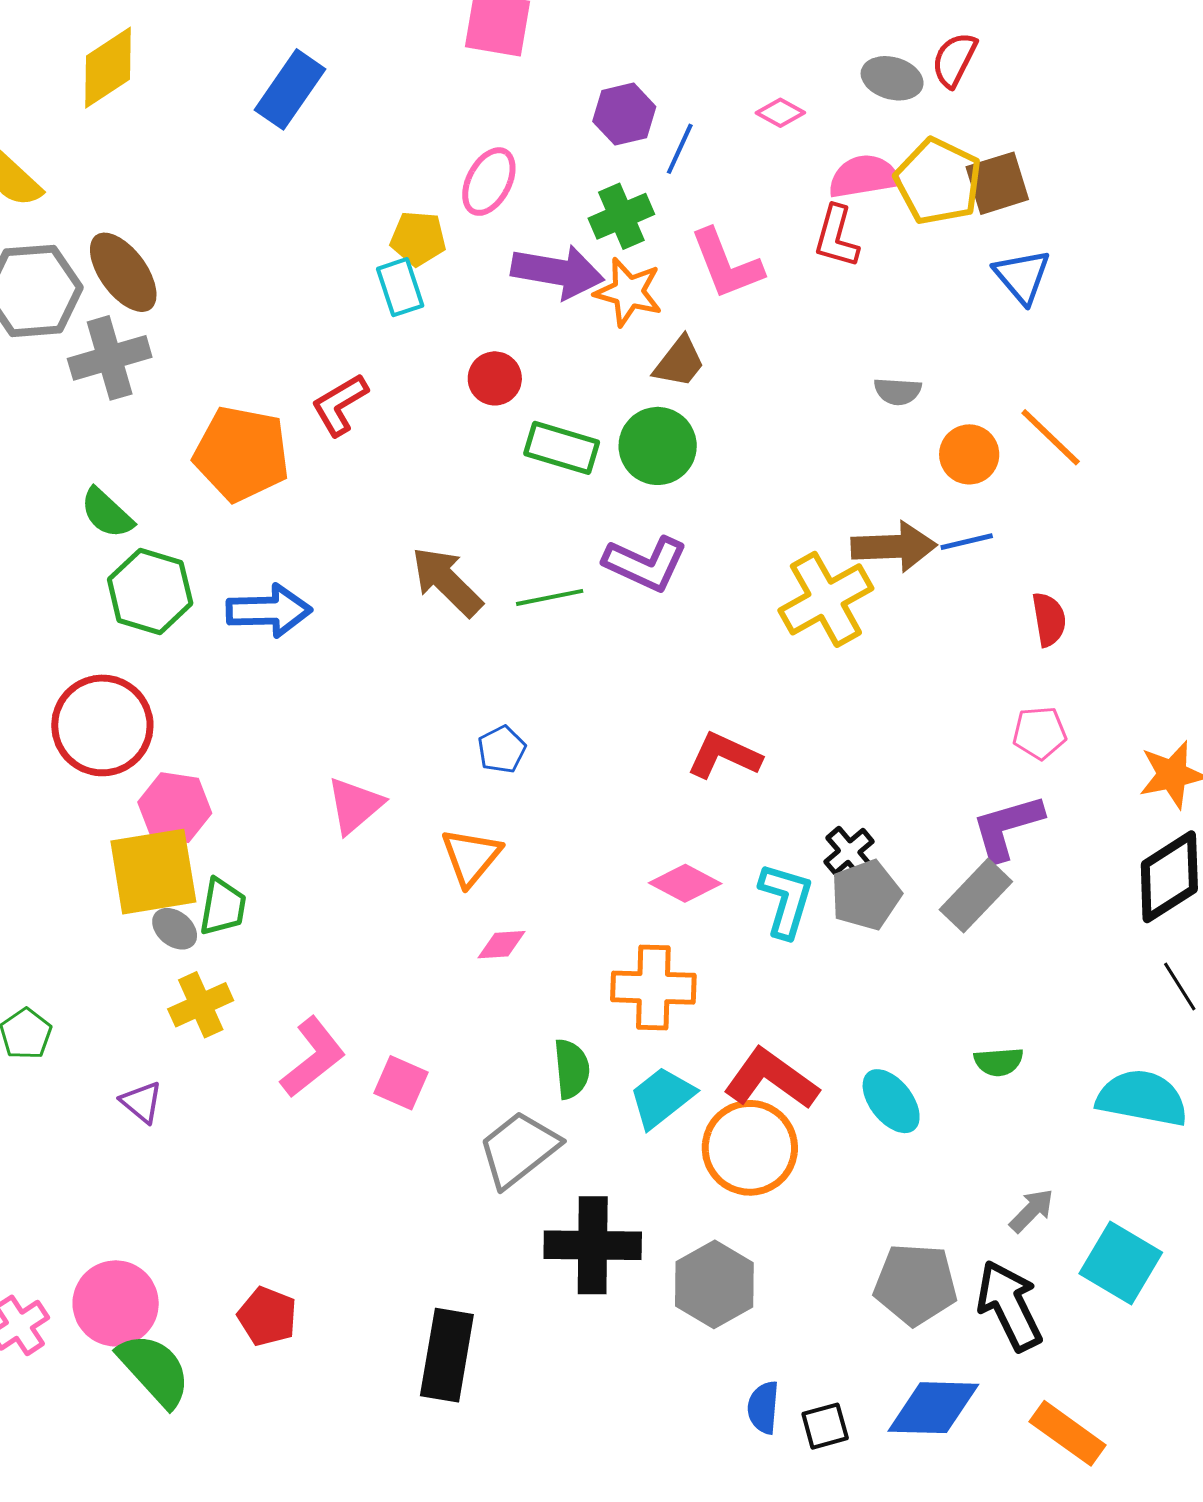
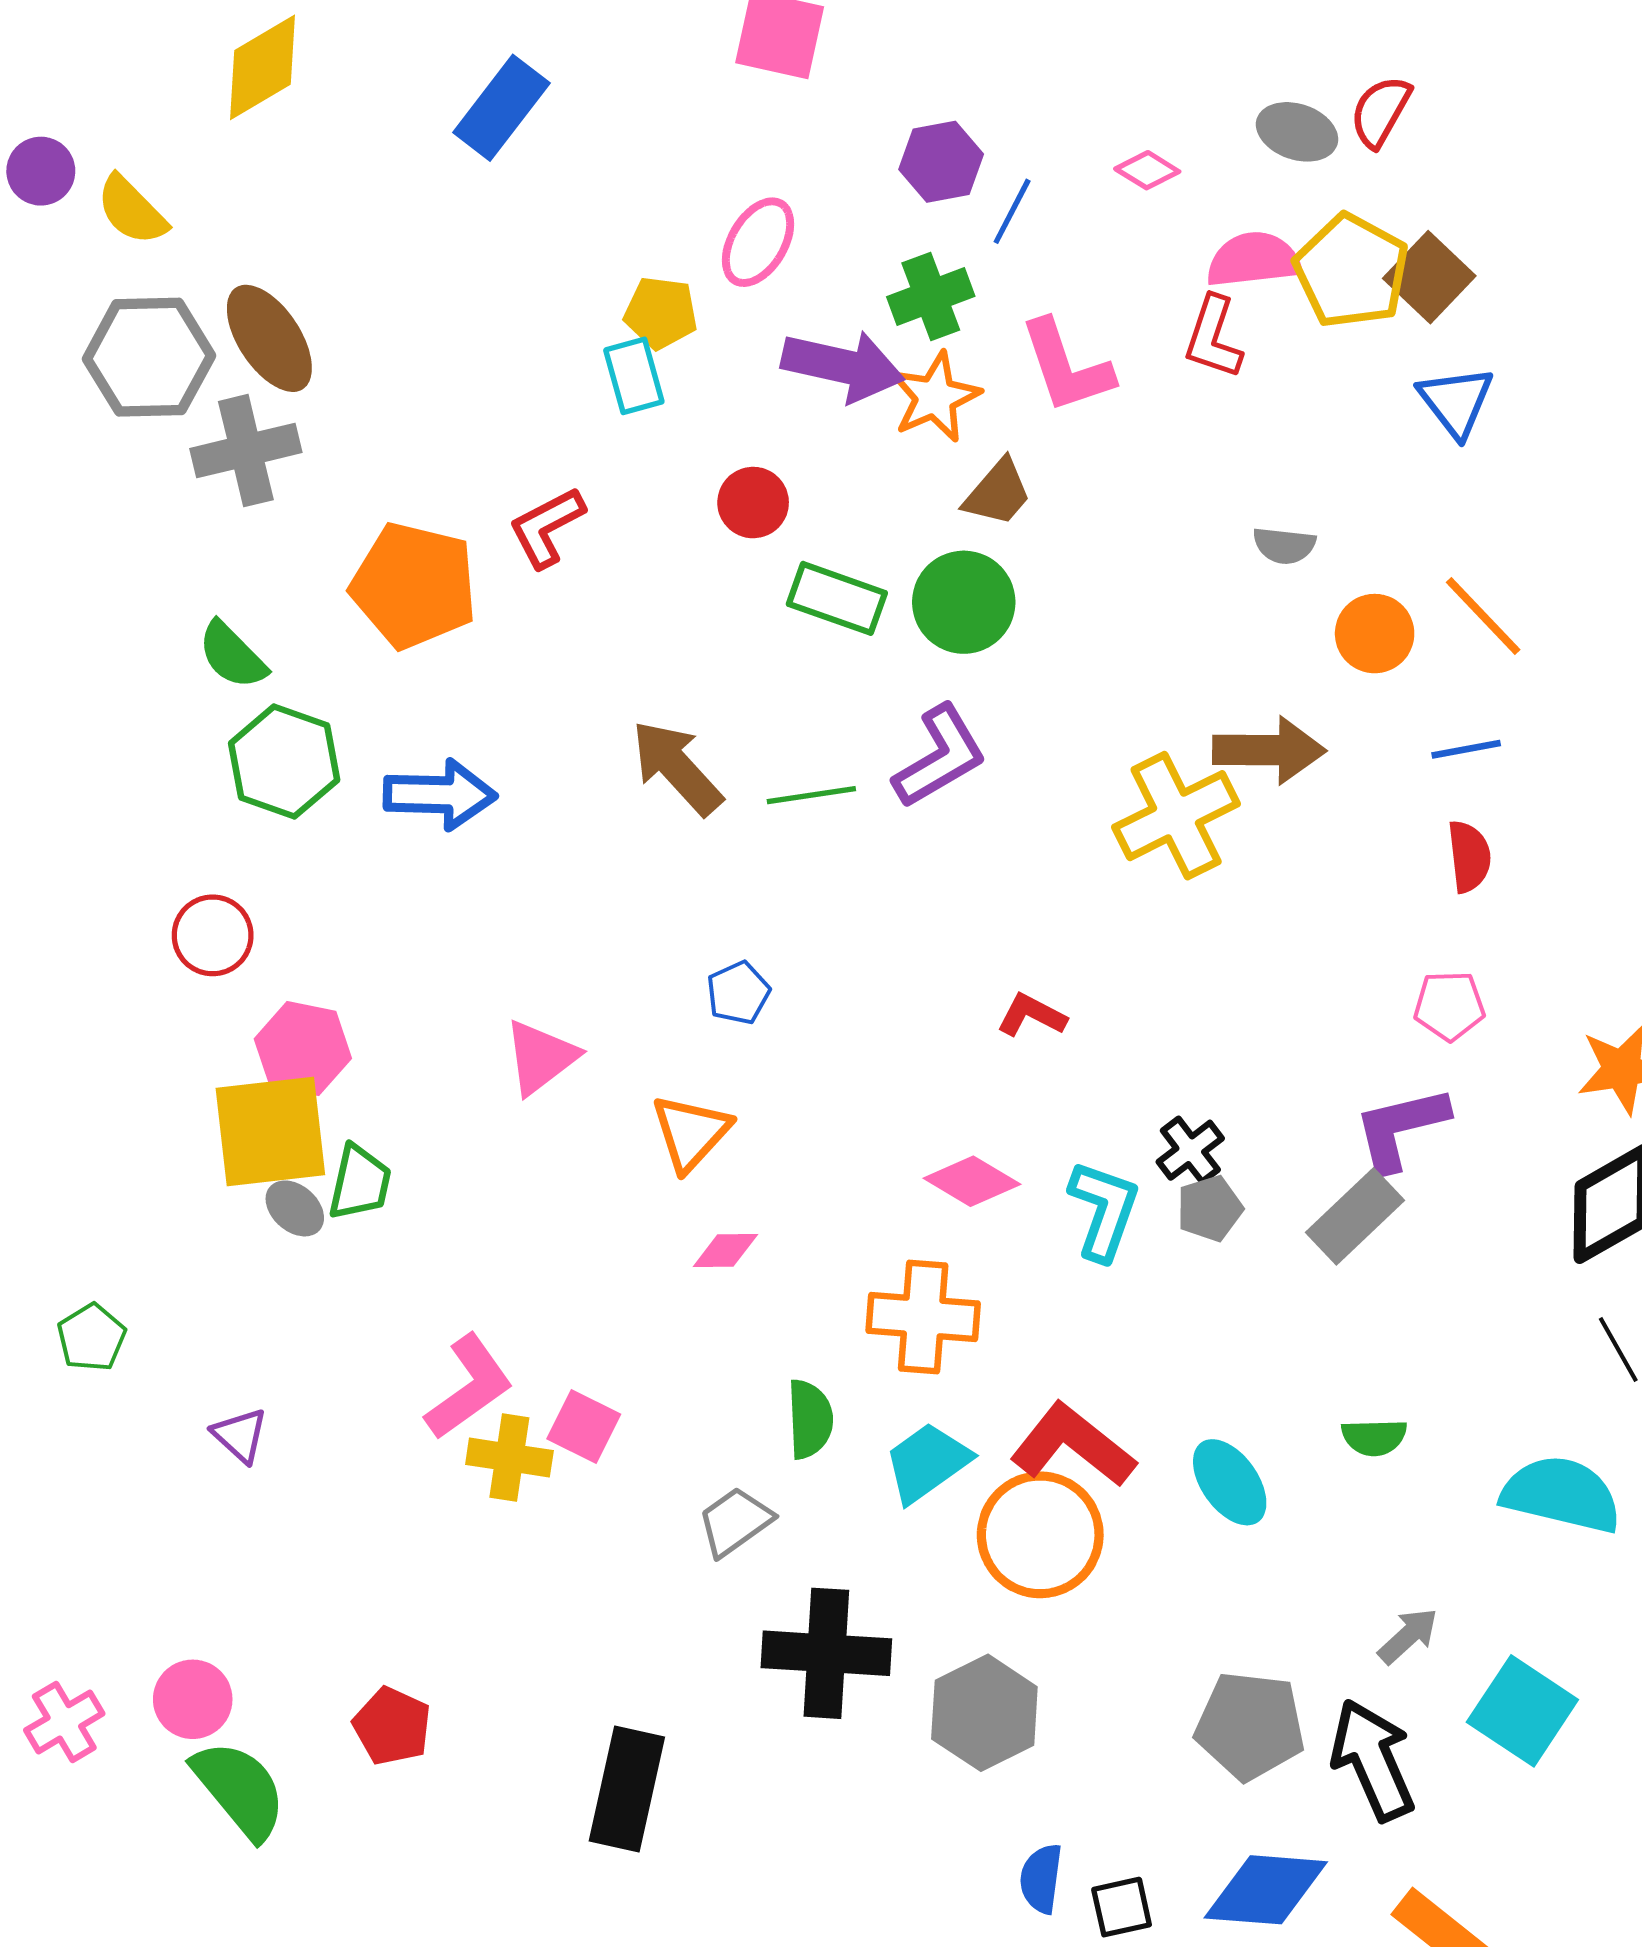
brown square: (997, 183) -> (1429, 277), turned -32
orange star: (628, 292) -> (935, 397), turned 30
blue line: (967, 542) -> (1466, 749), moved
purple L-shape: (645, 564) -> (940, 757), turned -58
red circle: (102, 725) -> (213, 935), size x0.6
red L-shape: (724, 756) -> (1032, 1015), size x0.7
gray pentagon: (866, 895) -> (1210, 1208), size x0.7
yellow cross: (201, 1005) -> (509, 1457), moved, turned 30
gray trapezoid: (519, 1149) -> (735, 1522), size x0.7
pink circle: (116, 1303) -> (193, 1699), size x0.7

